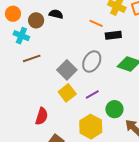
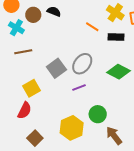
black rectangle: (113, 35) -> (116, 37), moved
yellow square: (67, 93) -> (32, 88), moved
purple line: (92, 95) -> (79, 87), moved

